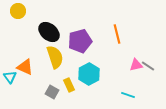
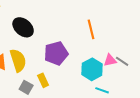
purple pentagon: (80, 41) -> (56, 53), moved
yellow semicircle: (55, 57) -> (18, 60), moved
cyan hexagon: (89, 74) -> (92, 69), moved

